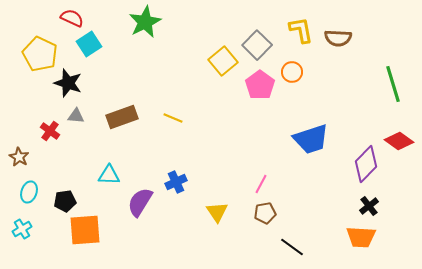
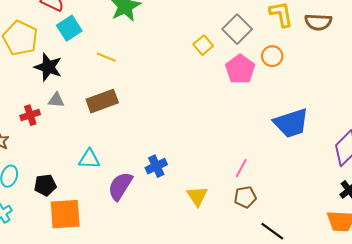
yellow square: (223, 61) -> (203, 45), size x0.7
yellow line: (173, 118) -> (106, 57), moved
red cross: (50, 131) -> (30, 115), turned 36

